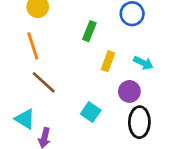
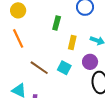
brown line: (44, 82) -> (39, 68), moved
cyan square: (91, 112) -> (64, 68), moved

